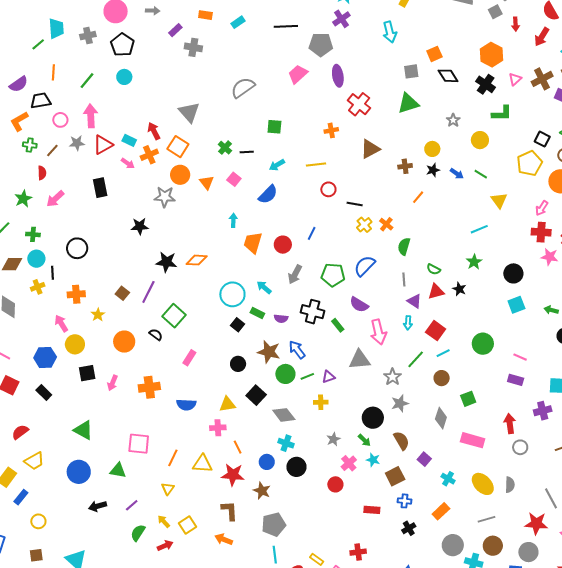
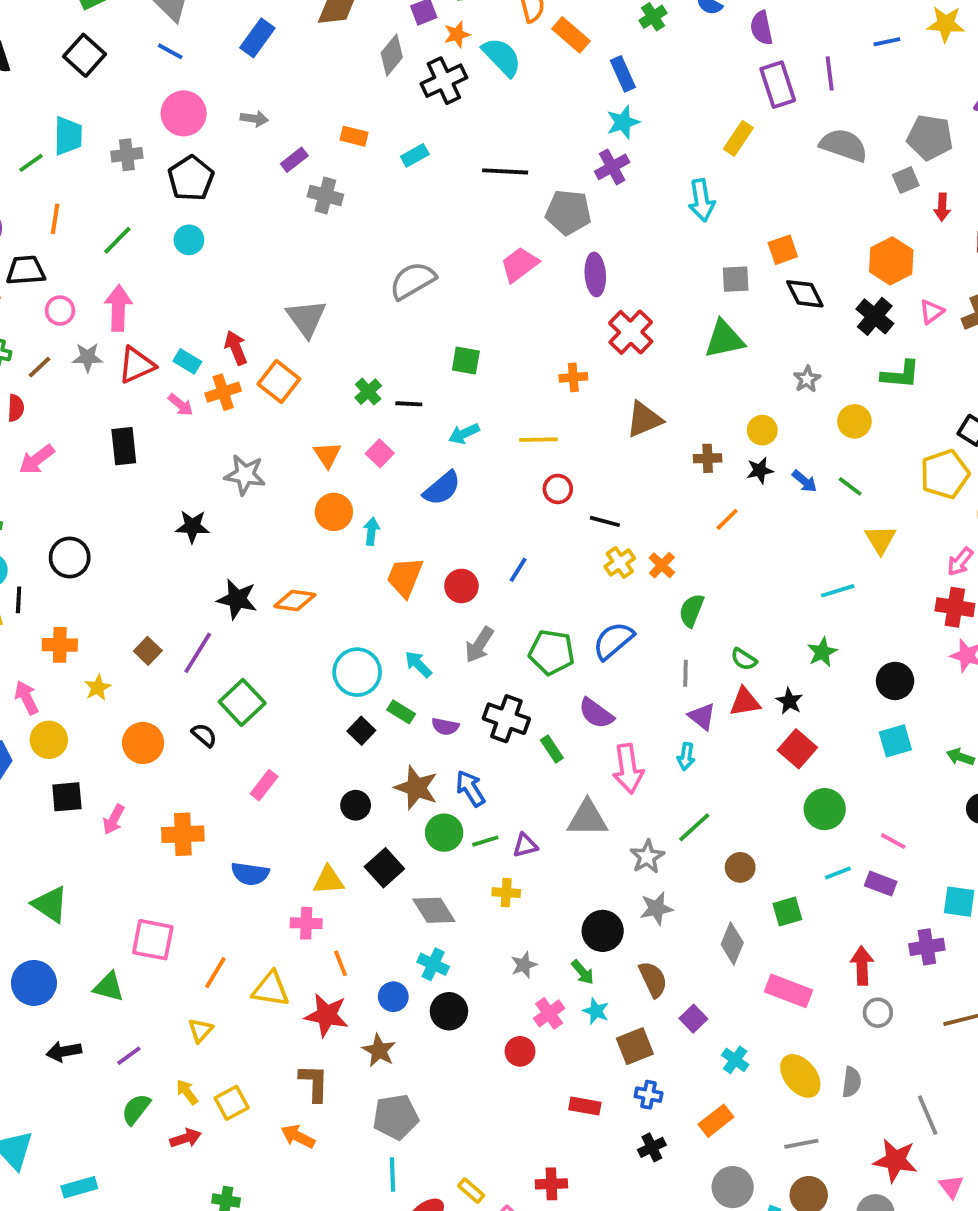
orange circle: (180, 175) -> (334, 512), moved
red square: (436, 331) -> (797, 749), moved
cyan line: (443, 353) -> (838, 873), moved

